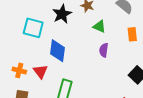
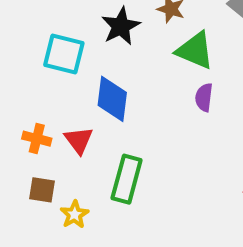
green triangle: (99, 26) -> (195, 50), size x1.5

